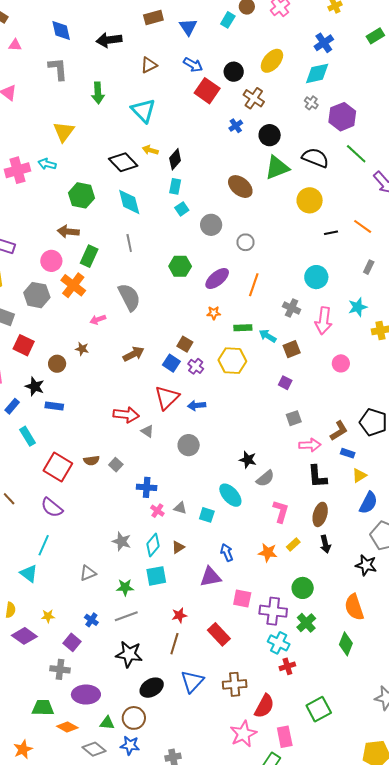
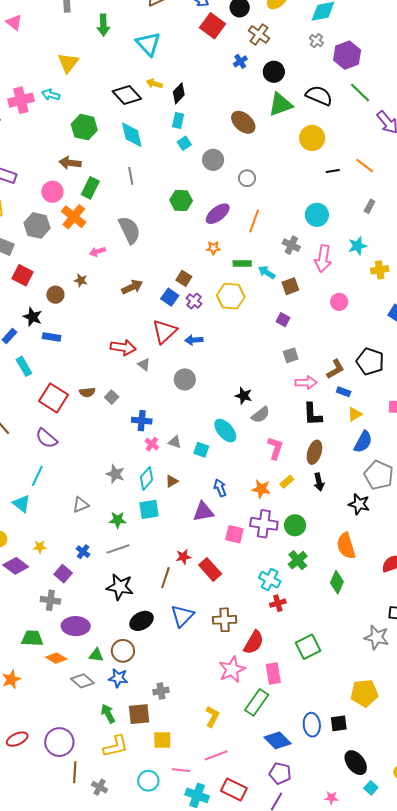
purple cross: (273, 611) -> (264, 524), moved
red star: (179, 615) -> (183, 557), moved

